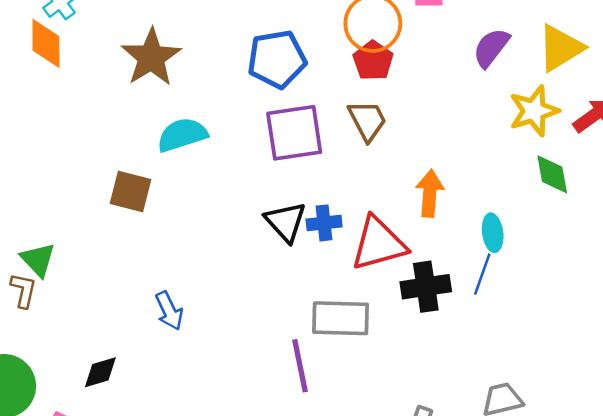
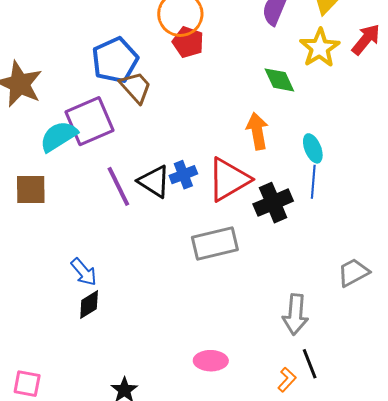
brown trapezoid: (367, 121) -> (136, 87), moved
purple square: (294, 133) -> (89, 121), moved
green diamond: (552, 174) -> (279, 80), moved
purple line: (300, 366) -> (118, 186), moved
black diamond: (100, 372) -> (89, 305), moved

